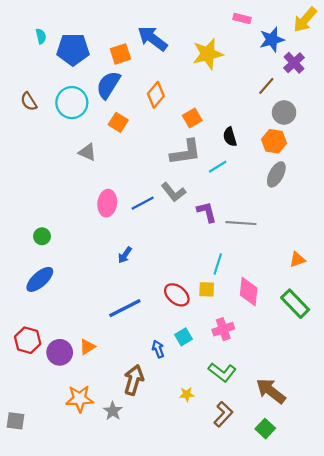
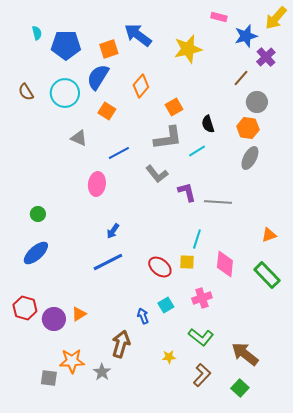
blue line: (143, 203) -> (119, 153), moved
blue line: (125, 308) -> (108, 262), moved
gray square: (15, 421) -> (49, 378), moved

